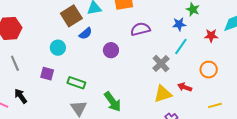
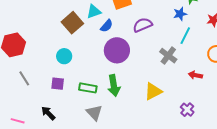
blue semicircle: (86, 33) -> (107, 26), moved
purple circle: (111, 50) -> (117, 50), size x1.6
yellow triangle: (163, 94) -> (153, 91), moved
black arrow: (21, 96) -> (48, 113), moved
green arrow: (113, 102) -> (114, 86), moved, turned 35

